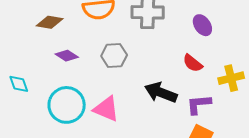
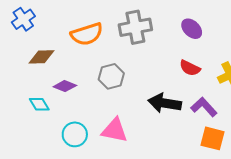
cyan diamond: (19, 84) -> (39, 104), moved
purple L-shape: (199, 104) -> (204, 107), turned 64
cyan circle: (67, 105) -> (75, 134), size x0.7

